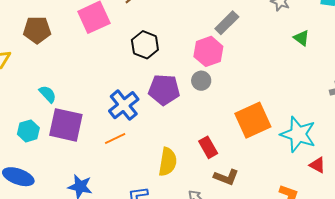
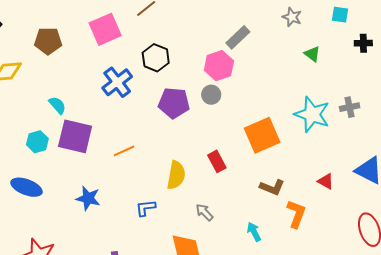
blue cross: (124, 105) -> (117, 82), moved
cyan star: (298, 134) -> (312, 114), moved
brown L-shape: (226, 177) -> (272, 187), moved

